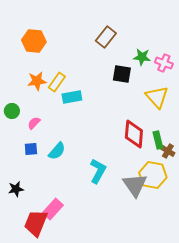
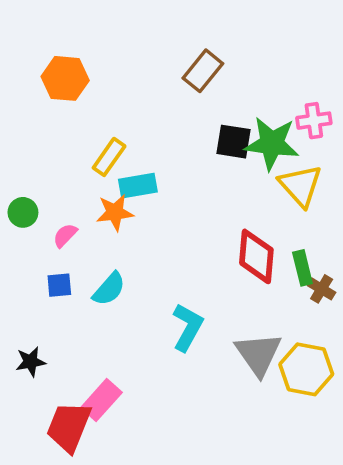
green star: (142, 57) -> (272, 144), moved, size x1.6
pink cross: (164, 63) -> (314, 121), turned -30
orange star: (37, 81) -> (115, 212), moved
yellow hexagon: (153, 175) -> (306, 369), moved

